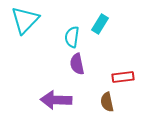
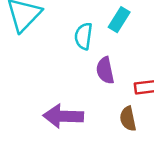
purple semicircle: (77, 64) -> (105, 70), moved

